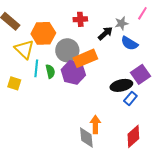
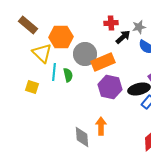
red cross: (80, 19) -> (111, 23), moved
purple hexagon: (73, 72) -> (110, 87), moved
orange arrow: (95, 124) -> (101, 126), moved
gray diamond: (86, 137) -> (82, 137), moved

